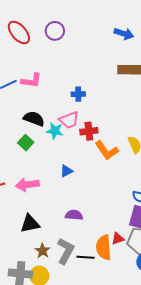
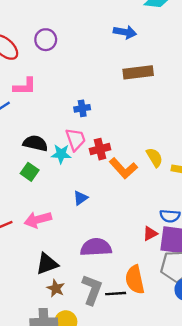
pink L-shape: (31, 81) -> (25, 86), moved
pink trapezoid: (69, 120) -> (76, 139), turned -80
purple semicircle: (74, 215) -> (96, 247), size x1.5
red triangle: (118, 239) -> (150, 234), moved
brown star: (43, 251) -> (56, 288), moved

